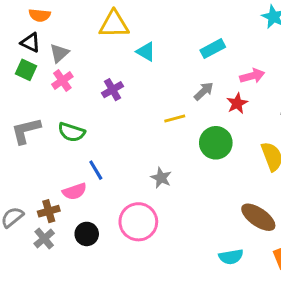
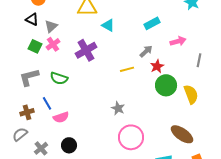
green square: (26, 70) -> (35, 46), moved
purple cross: (113, 90) -> (86, 50), size x1.5
red star: (237, 103) -> (157, 66), moved
green circle: (216, 143) -> (166, 85), moved
blue line: (96, 170) -> (47, 103), moved
brown cross: (49, 211) -> (27, 112), moved
pink circle: (138, 222) -> (131, 137), moved

